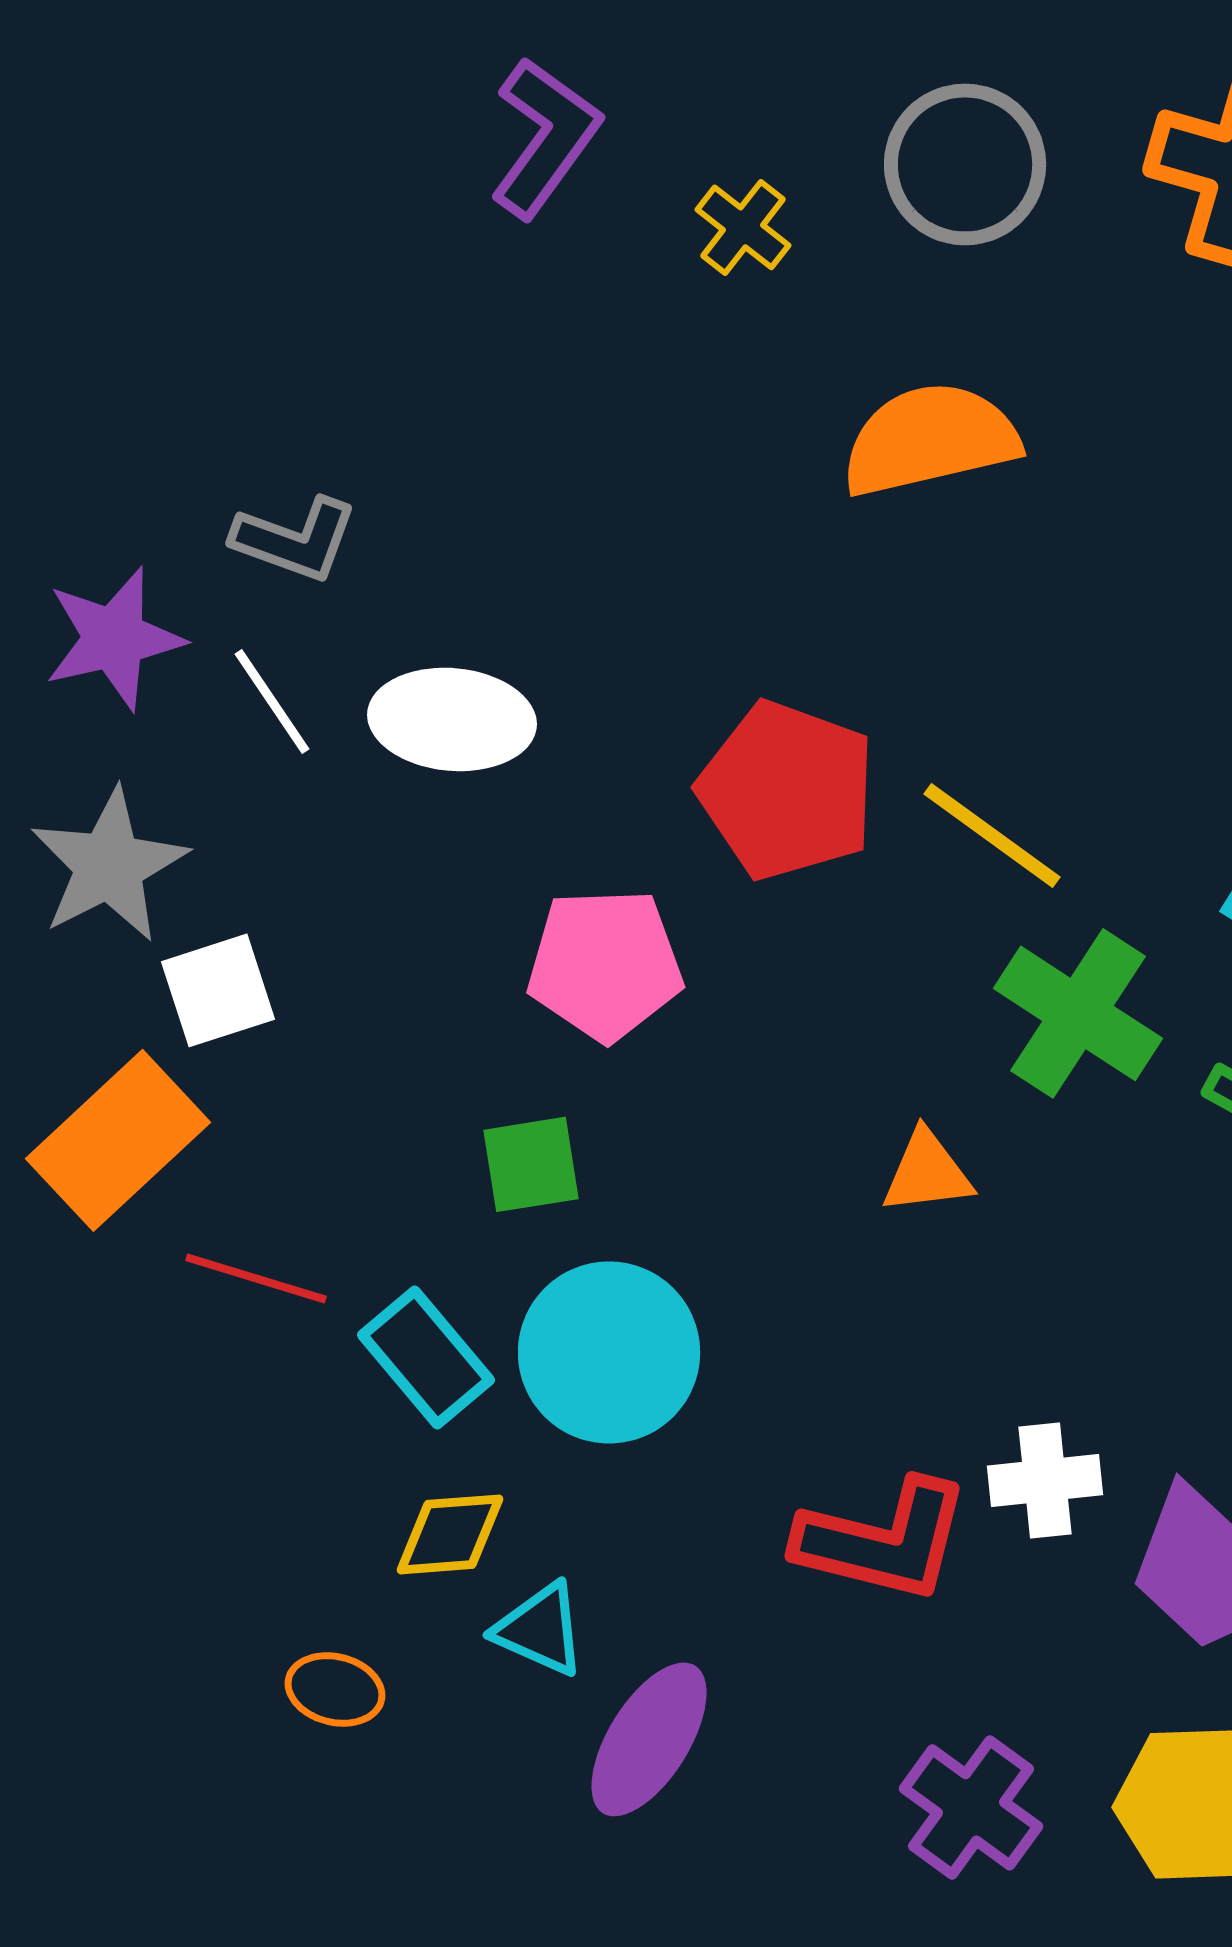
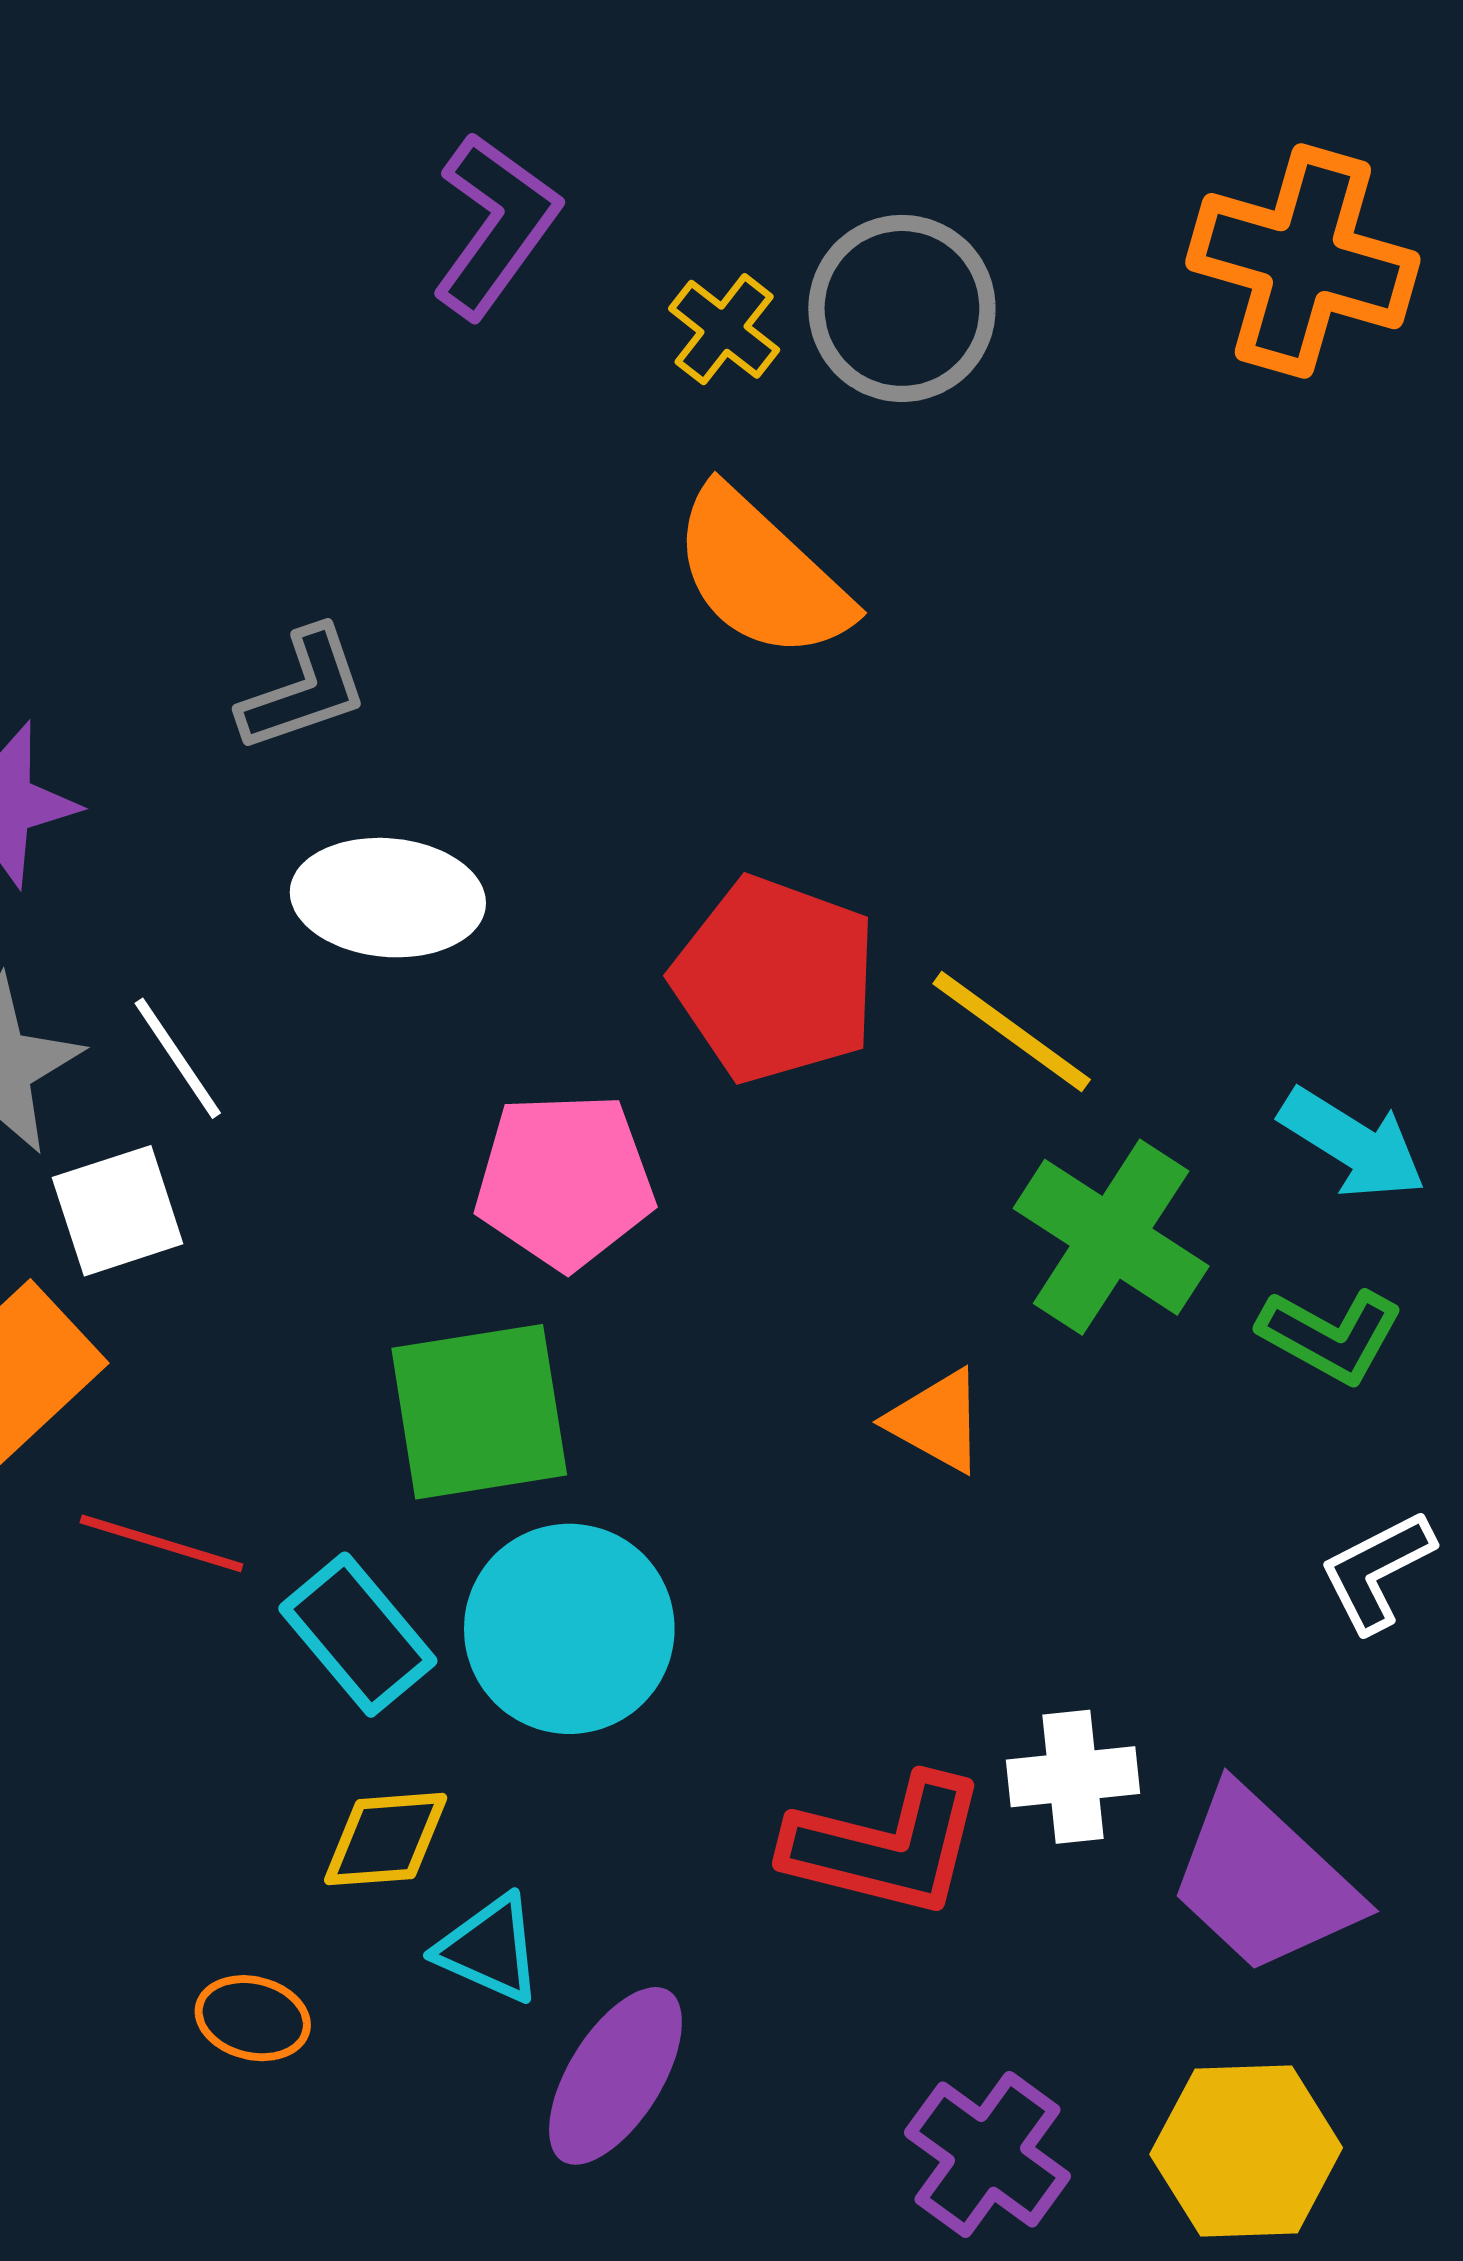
gray circle: (965, 164) -> (902, 308), moved
orange semicircle: (930, 439) -> (761, 574), moved, turned -124
gray L-shape: (295, 539) -> (304, 690), moved, turned -39
white line: (272, 701) -> (178, 1058), moved
green square: (531, 1164) -> (479, 1412), size x1.6
orange triangle: (927, 1172) -> (937, 1421), turned 36

